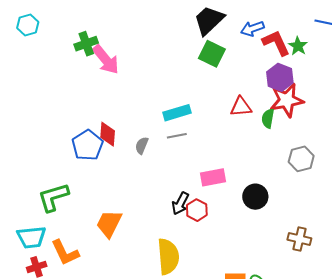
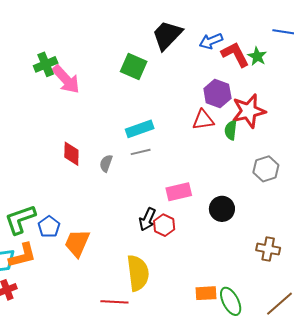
green square: (212, 54) -> (134, 67), moved
purple hexagon: (280, 77) -> (217, 93), moved
blue pentagon: (87, 145) -> (49, 227), moved, size x0.7
orange L-shape: (65, 253) -> (23, 255), moved, turned -76

